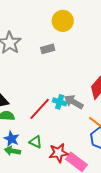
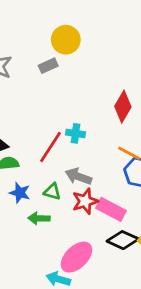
yellow circle: (63, 21) -> (66, 40), moved
gray arrow: (74, 102) -> (78, 176), moved
green arrow: (12, 151) -> (39, 218), moved

